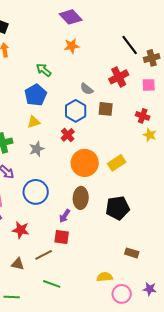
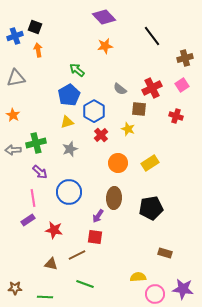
black line: (130, 45) -> (152, 36), moved
red cross: (119, 77) -> (152, 88), moved
pink square: (149, 85) -> (182, 85), turned -32
blue hexagon: (76, 111) -> (94, 111), moved
yellow star: (150, 135) -> (128, 129), moved
orange circle: (85, 163) -> (118, 163), size x0.7
purple star: (150, 289) -> (183, 289), size x1.5

